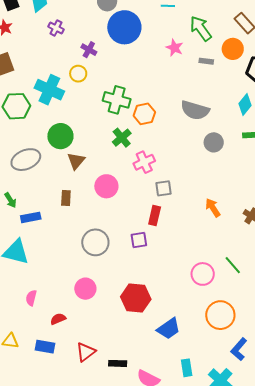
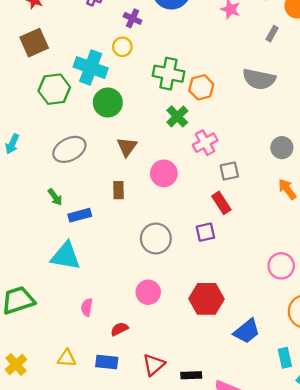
gray rectangle: (206, 61) -> (272, 34), moved, turned -64
green circle: (60, 136) -> (108, 103), moved
gray circle: (214, 142) -> (282, 148), moved
red rectangle: (155, 216) -> (221, 203), turned -42
cyan rectangle: (187, 368) -> (285, 358), moved

